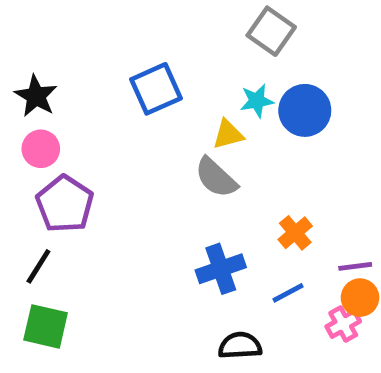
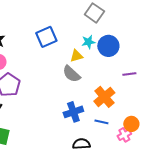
orange cross: (295, 233) -> (104, 97), size x1.5
purple line: (355, 266) -> (129, 74), moved
blue line: (288, 293) -> (101, 122), turned 40

